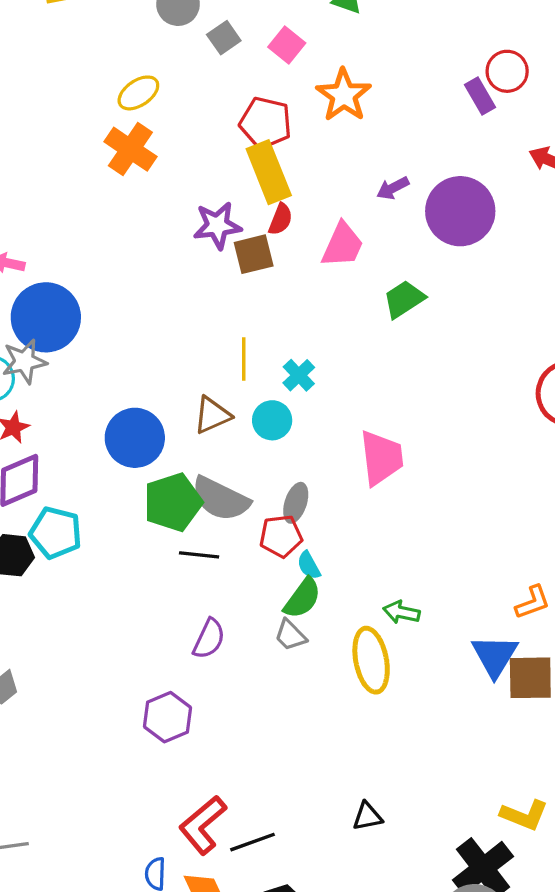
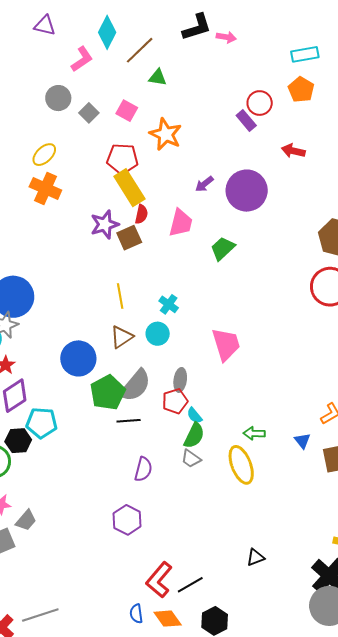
yellow line: (244, 359) -> (120, 296), moved
gray semicircle: (220, 499) -> (135, 386), turned -66
blue triangle: (495, 656) -> (302, 441), moved, size x0.6

